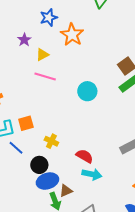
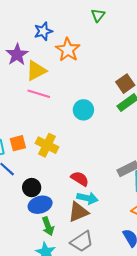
purple star: (24, 40) -> (17, 55), size x1.5
yellow triangle: (42, 55) -> (36, 71), size x1.5
yellow cross: (51, 141) -> (47, 145), moved, size x1.5
brown triangle: (66, 191) -> (78, 212), moved, size x1.5

